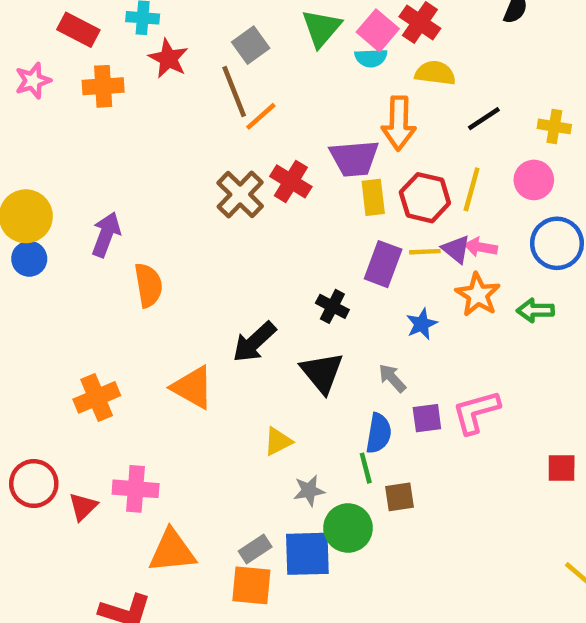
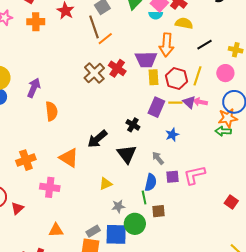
orange star: (478, 295) -> (228, 118), moved, turned 30
red square: (562, 468) -> (231, 202), turned 32
pink cross: (136, 489) -> (50, 187), moved
orange triangle: (172, 551) -> (56, 230), size x0.7

